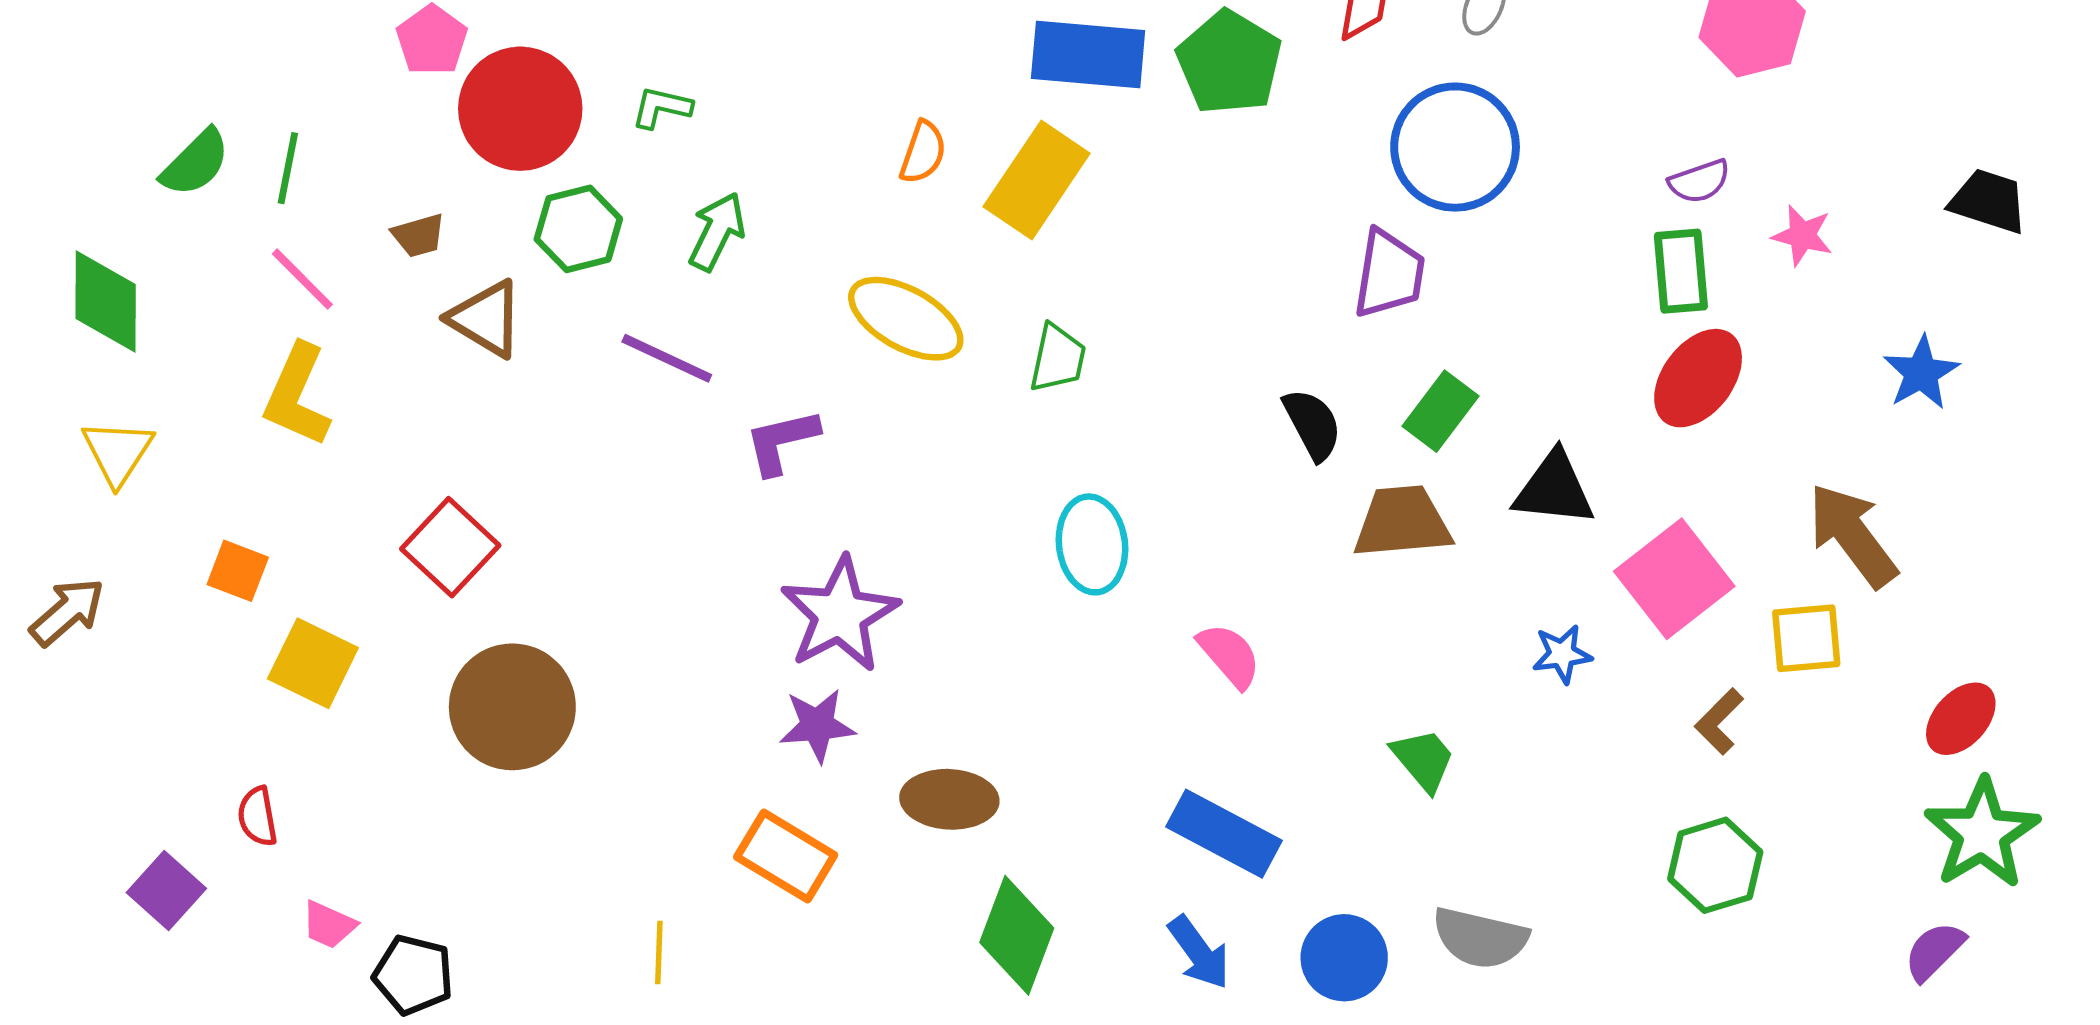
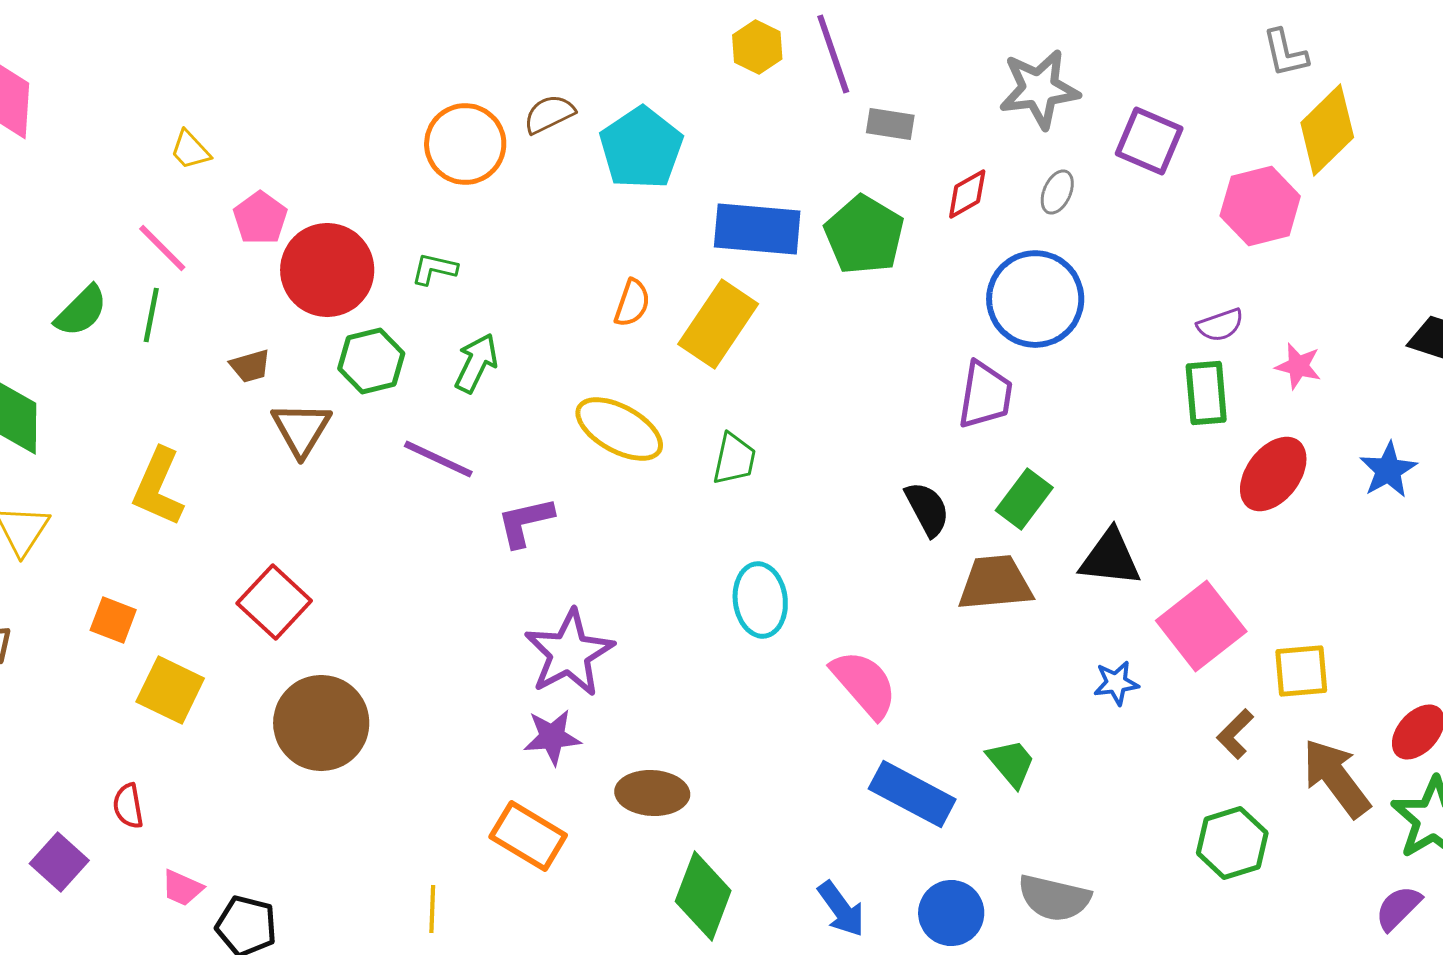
pink line: (302, 279) -> (162, 248), moved
brown triangle: (486, 319) -> (301, 429), turned 30
red ellipse: (1698, 378) -> (1273, 474), moved
brown arrow: (1853, 535) -> (1336, 778), moved
pink semicircle: (1229, 655) -> (864, 684), size x1.4
blue rectangle: (1224, 834) -> (912, 794), moved

